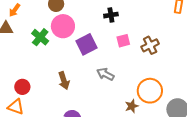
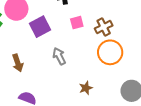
gray arrow: (105, 74) -> (59, 56), turned 36
orange circle: (150, 91) -> (110, 52), moved

